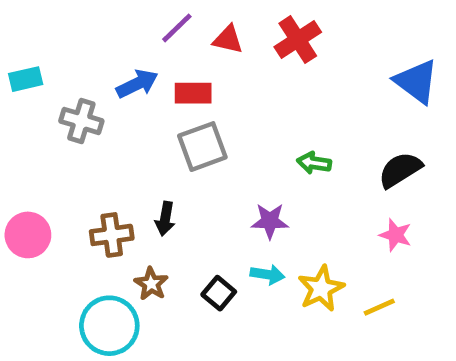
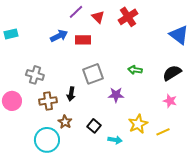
red triangle: (228, 40) -> (98, 17), turned 32
gray cross: (81, 121) -> (35, 75), moved
gray square: (202, 147) -> (93, 74), moved
cyan arrow: (268, 275) -> (115, 140), moved

